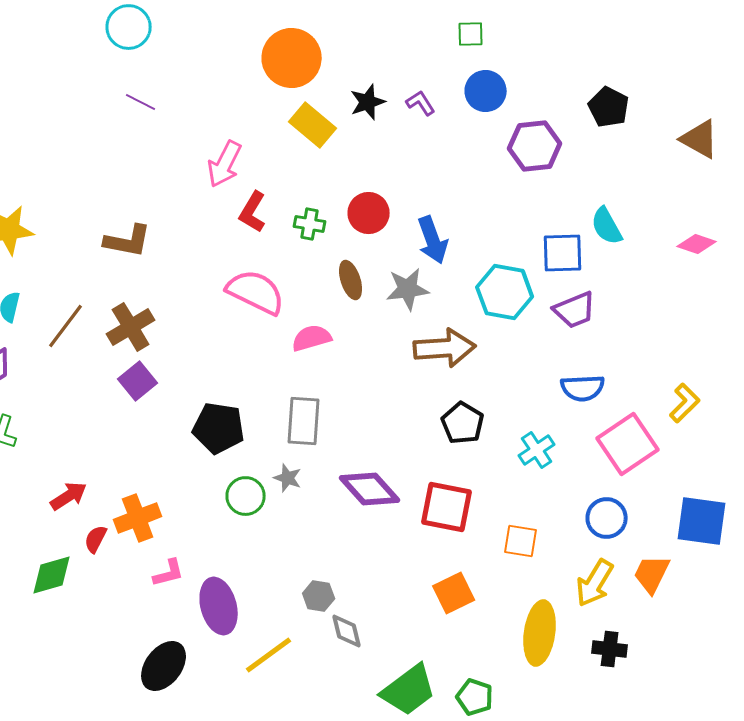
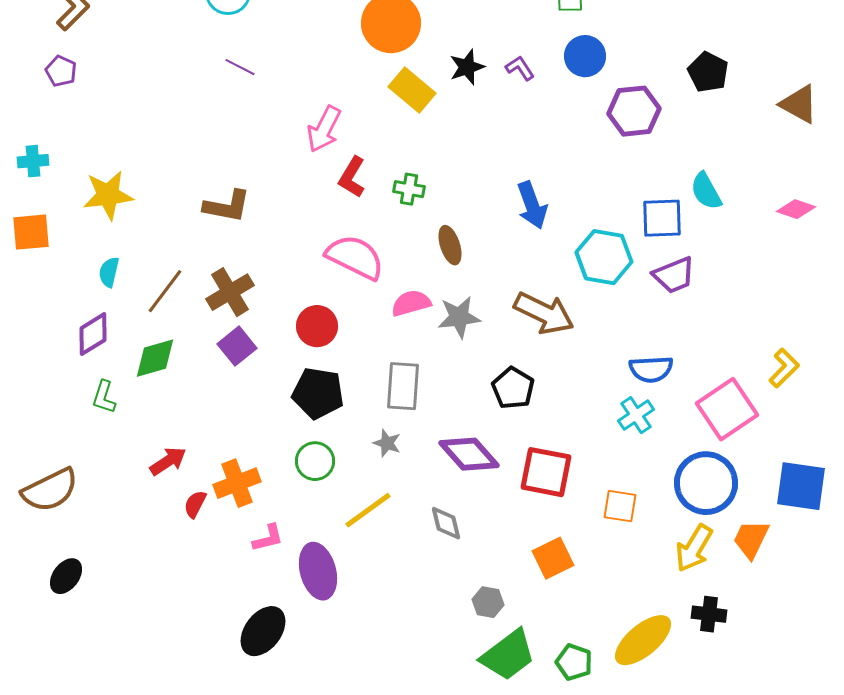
red circle: (369, 213) -> (317, 326), moved
gray star: (408, 289) -> (459, 317), moved
brown arrow: (445, 348) -> (544, 313), turned 30
blue semicircle: (583, 388) -> (651, 369), moved
black pentagon: (463, 423) -> (513, 388), moved
green circle: (246, 496) -> (315, 461), moved
blue circle: (607, 518) -> (706, 483), size x1.5
green diamond: (52, 575) -> (155, 358), moved
gray hexagon: (319, 596) -> (488, 602), moved
gray diamond: (347, 631) -> (446, 523), moved
yellow ellipse: (540, 633) -> (643, 640), moved, turned 42
yellow line: (269, 655) -> (368, 510), moved

